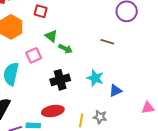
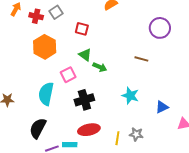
red square: (41, 11) -> (82, 29), moved
black cross: (60, 80) -> (84, 100), moved
blue triangle: (115, 91) -> (162, 107), moved

